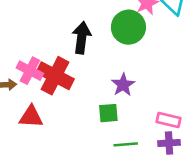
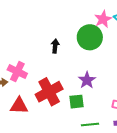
black arrow: (82, 38) -> (55, 46), size x0.6
red cross: (55, 76) -> (49, 92), moved, turned 36

